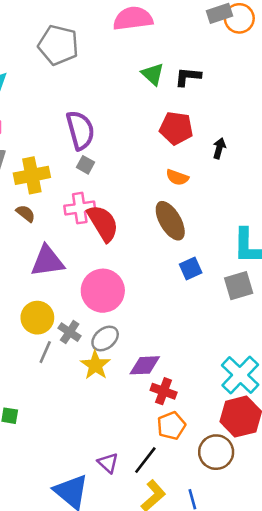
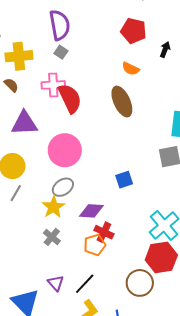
blue square: (191, 268) -> (124, 180), moved
gray cross: (70, 332) -> (52, 237), moved
orange pentagon: (171, 426) -> (95, 245), moved

